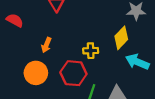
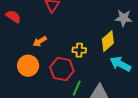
orange arrow: (46, 45) -> (40, 41), turned 32

